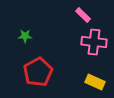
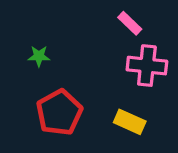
yellow rectangle: (95, 82) -> (130, 122), moved

